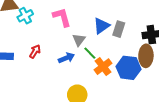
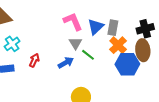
cyan cross: (25, 16) -> (12, 44), moved
pink L-shape: (62, 17) -> (73, 21), moved
orange cross: (103, 67) -> (118, 45), moved

